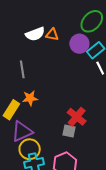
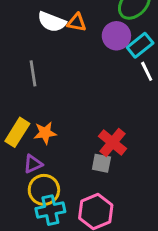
white semicircle: (35, 34) -> (52, 22), turned 42
orange star: (30, 98) -> (45, 133), moved
purple triangle: (22, 131) -> (33, 164), size x0.6

